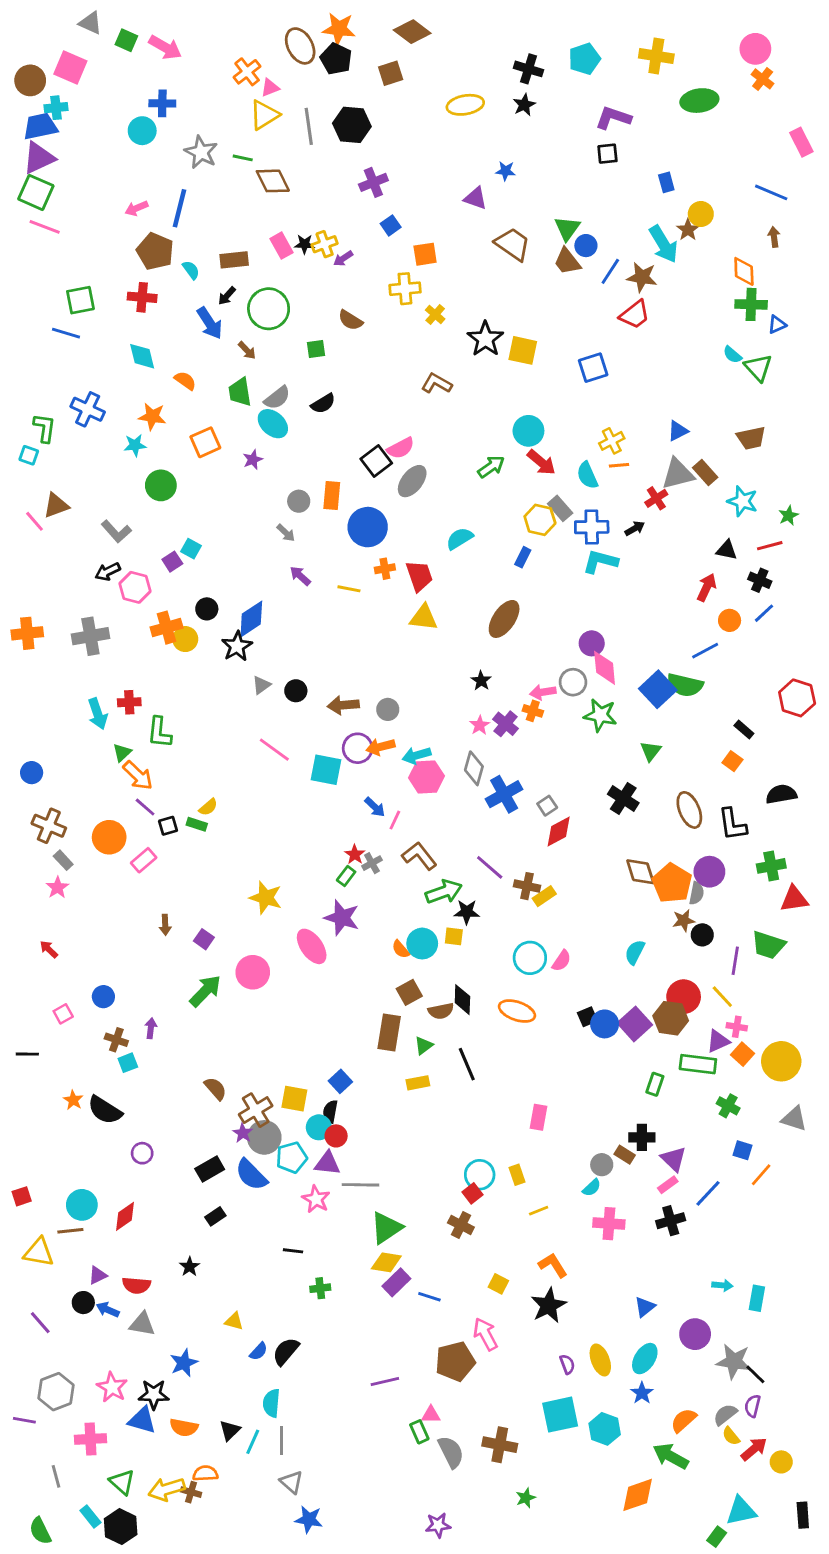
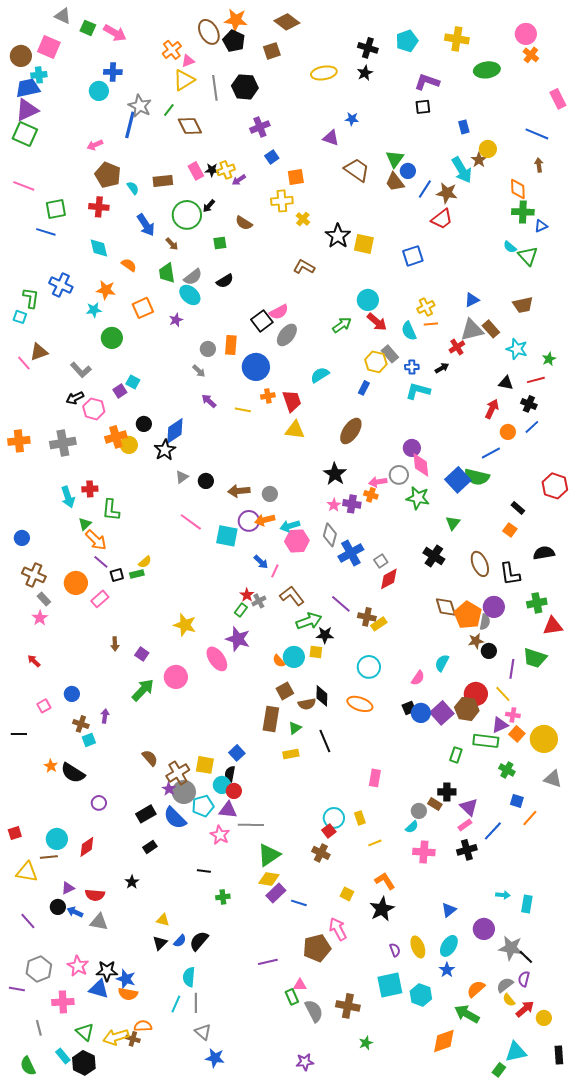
green line: (243, 158) -> (169, 110), turned -64
blue line: (180, 208) -> (130, 125), moved
pink line: (45, 227) -> (24, 186), moved
black arrow: (227, 296) -> (209, 206), moved
blue cross: (592, 527) -> (412, 367), size x0.6
black star: (481, 681) -> (335, 474), size x1.6
purple cross: (506, 724) -> (352, 504), turned -30
green rectangle: (197, 824) -> (137, 574), turned -32
pink semicircle: (562, 961) -> (418, 678), moved
blue star: (184, 1363) -> (126, 979), moved, turned -30
black triangle: (230, 1430) -> (160, 943), moved

